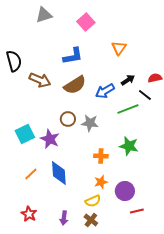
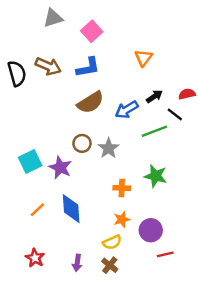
pink square: (86, 22) -> (92, 31), moved
brown arrow: (40, 80) -> (48, 66), moved
gray star: (90, 123) -> (109, 148), turned 30

